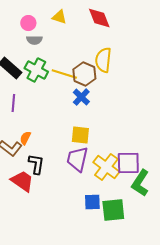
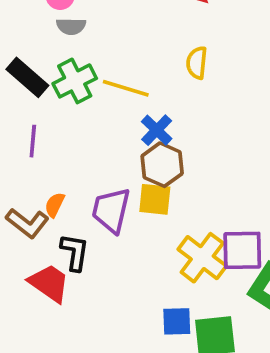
yellow semicircle: (103, 60) -> (197, 63), size x0.7
green cross: (36, 70) -> (75, 81), turned 35
brown hexagon: (84, 74) -> (162, 165), moved
purple trapezoid: (77, 159) -> (111, 210), moved

